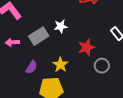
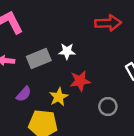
red star: (86, 47) -> (80, 81), moved

